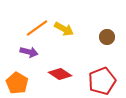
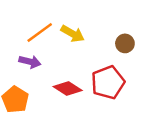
red pentagon: (102, 81) -> (108, 82), moved

